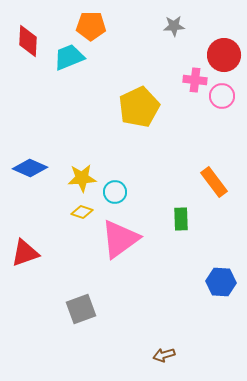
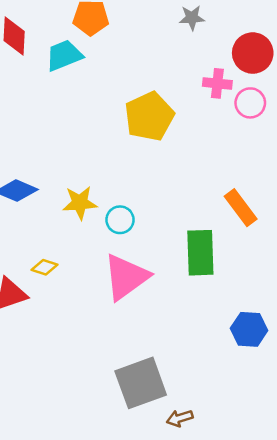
yellow diamond: (82, 212) -> (45, 267), moved
green rectangle: (181, 219) -> (200, 253), size x1.6
gray square: (81, 309) -> (141, 383), moved, size x1.4

